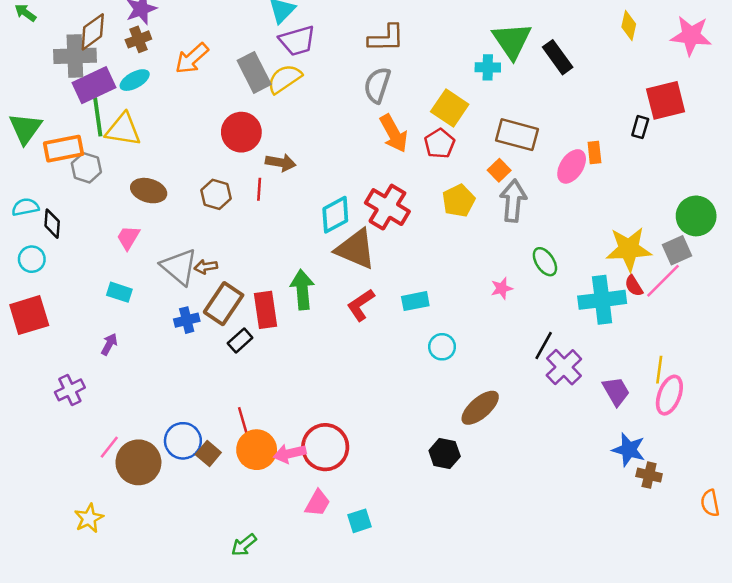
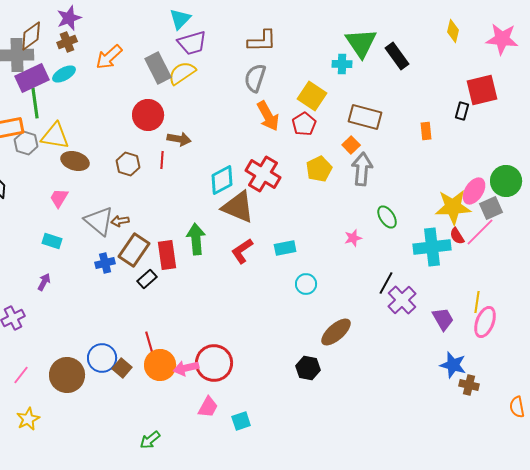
yellow triangle: (123, 130) -> (55, 136), moved
pink ellipse: (572, 166) -> (474, 191), moved
pink line: (109, 447) -> (21, 375), moved

